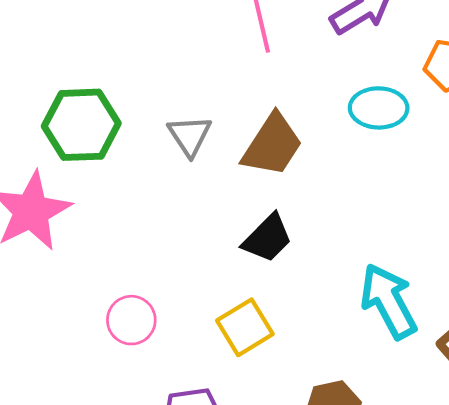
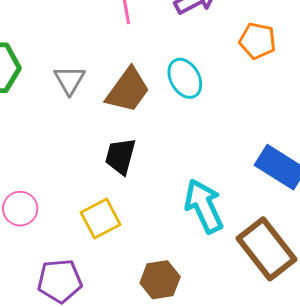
cyan ellipse: (379, 108) -> (185, 78), moved, turned 57
black trapezoid: (267, 238) -> (120, 156), turned 147

